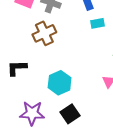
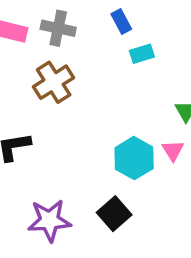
cyan hexagon: (60, 83) -> (134, 158), moved

